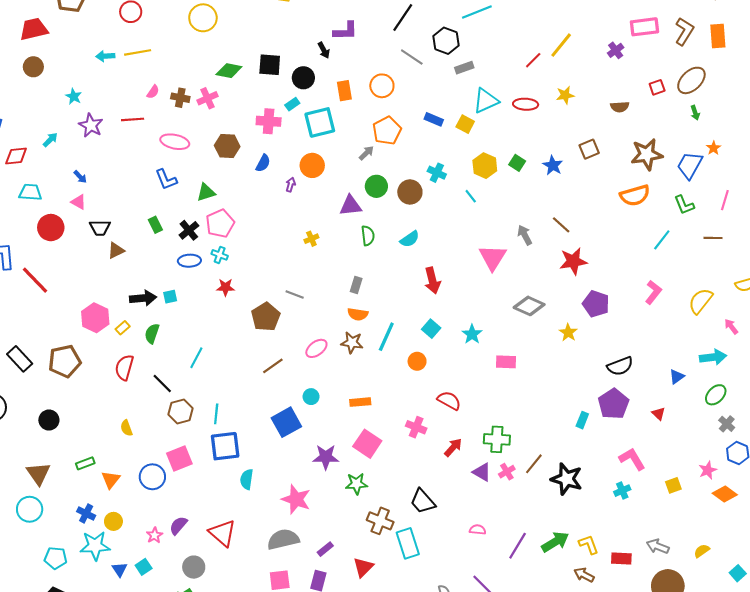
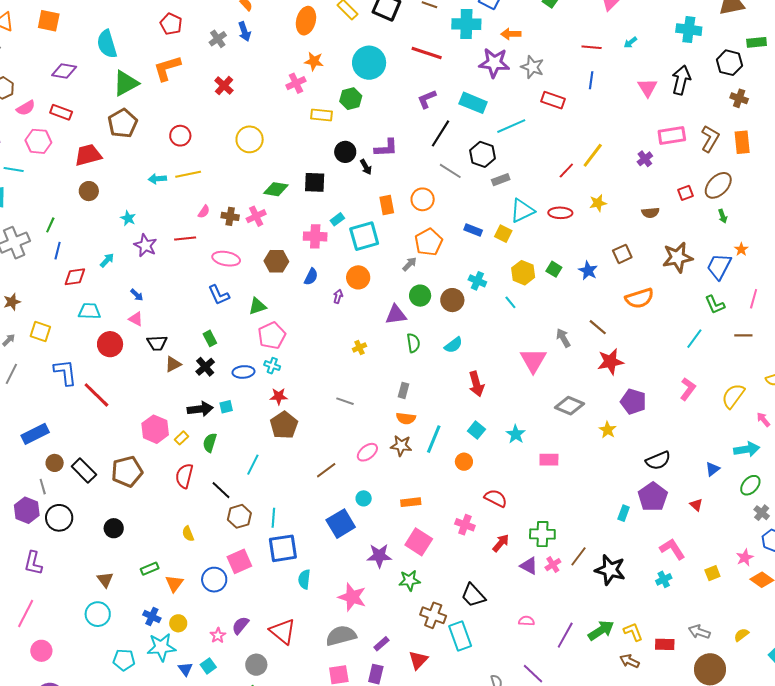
black circle: (303, 78) -> (345, 152), moved
orange semicircle: (635, 195) -> (639, 298), moved
black cross: (189, 230) -> (205, 367), moved
brown pentagon: (266, 317) -> (284, 425), moved
brown triangle: (38, 474) -> (105, 580), size x0.7

